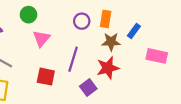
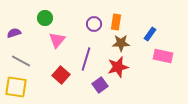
blue rectangle: (134, 31) -> (150, 34), moved
red square: (46, 77) -> (61, 75), turned 30

